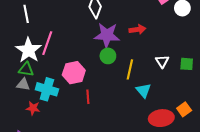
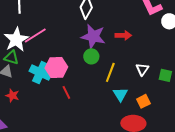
pink line: (47, 43) -> (35, 36), turned 30
cyan cross: (47, 89) -> (40, 73), moved
red line: (88, 97) -> (66, 92), turned -32
orange square: (184, 109) -> (143, 101), moved

